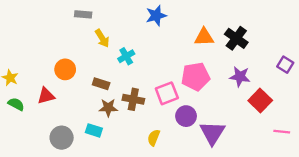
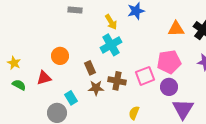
yellow arrow: (102, 38) -> (111, 22), moved
cyan cross: (126, 56) -> (111, 45), size x1.5
brown rectangle: (101, 84) -> (90, 68), turned 48
purple circle: (186, 116) -> (169, 87), moved
cyan rectangle: (94, 130) -> (71, 98), moved, turned 40

